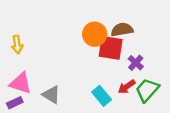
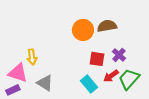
yellow arrow: (17, 44) -> (32, 57), moved
red square: (111, 48) -> (97, 59), moved, size x0.7

